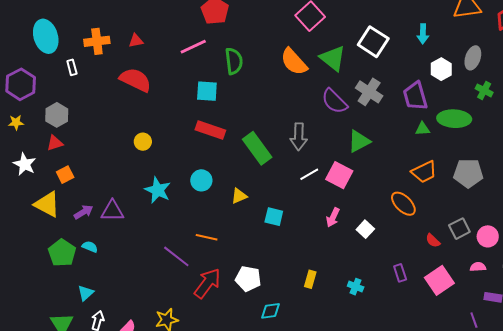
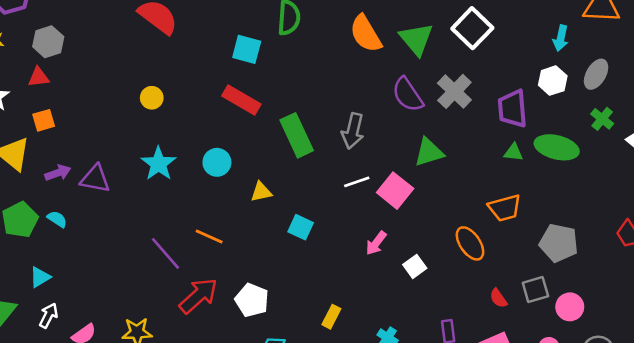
cyan arrow: (423, 34) -> (561, 38), moved
gray pentagon: (468, 173) -> (559, 243), moved

